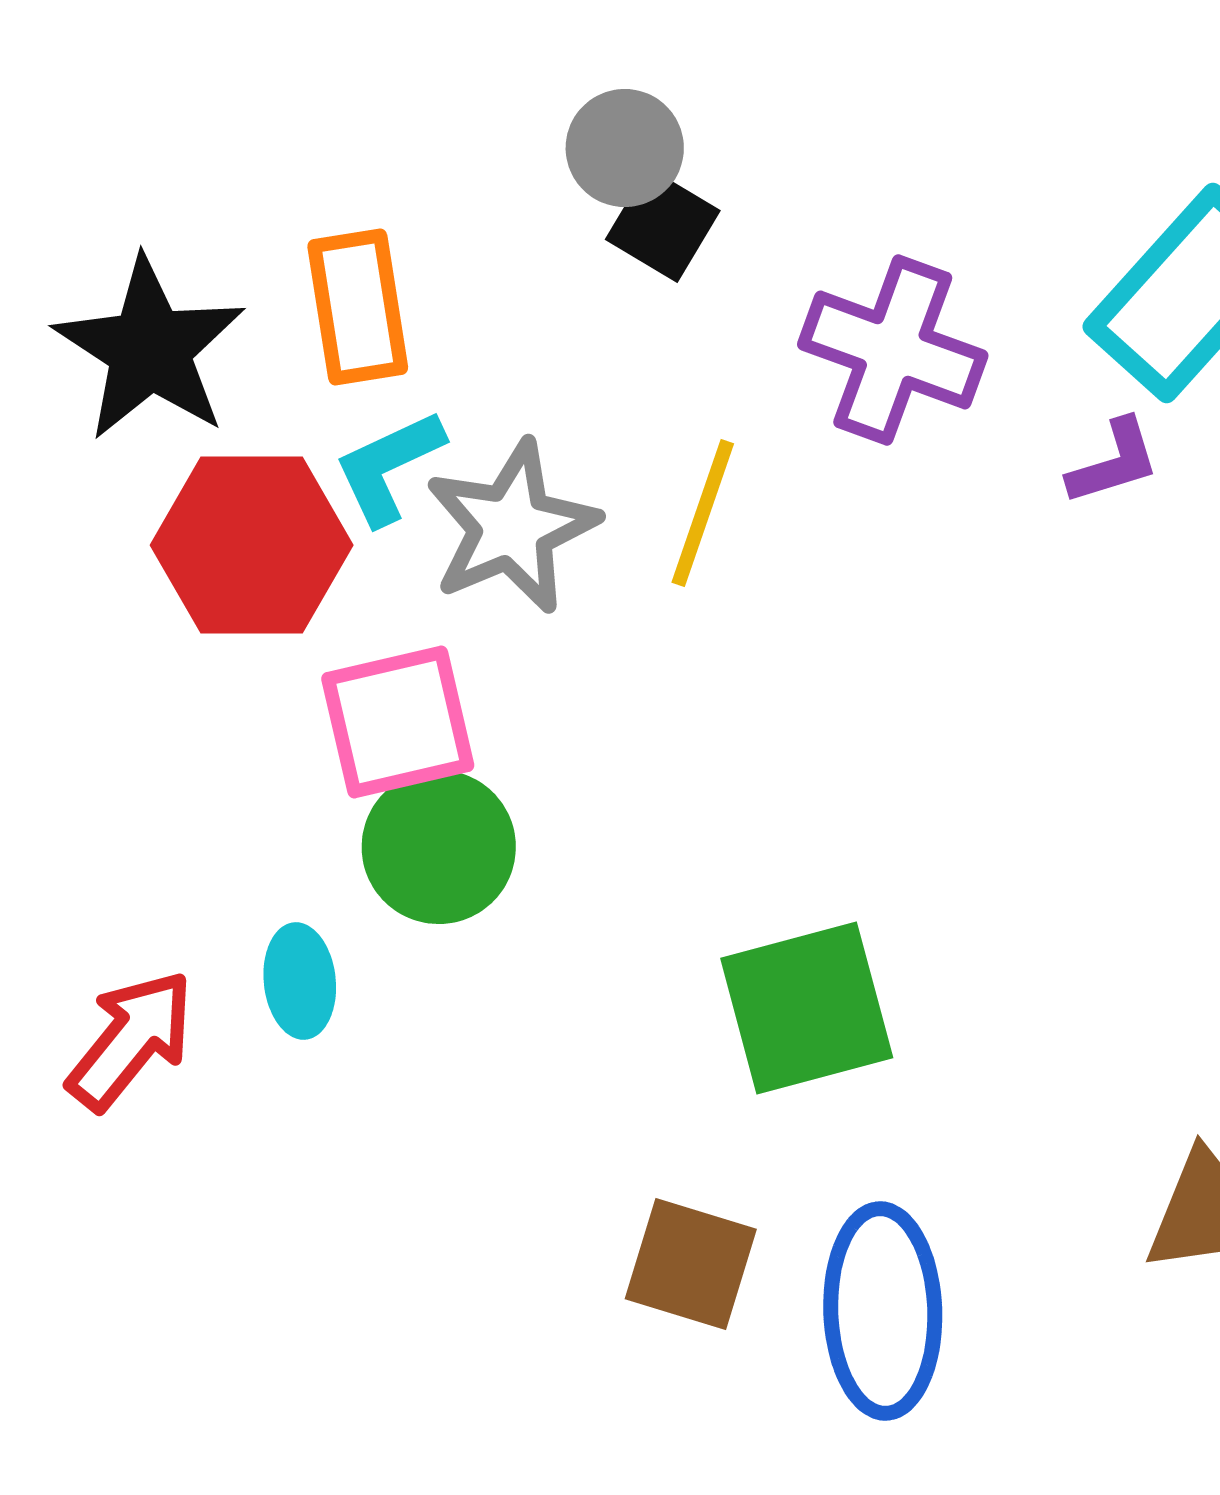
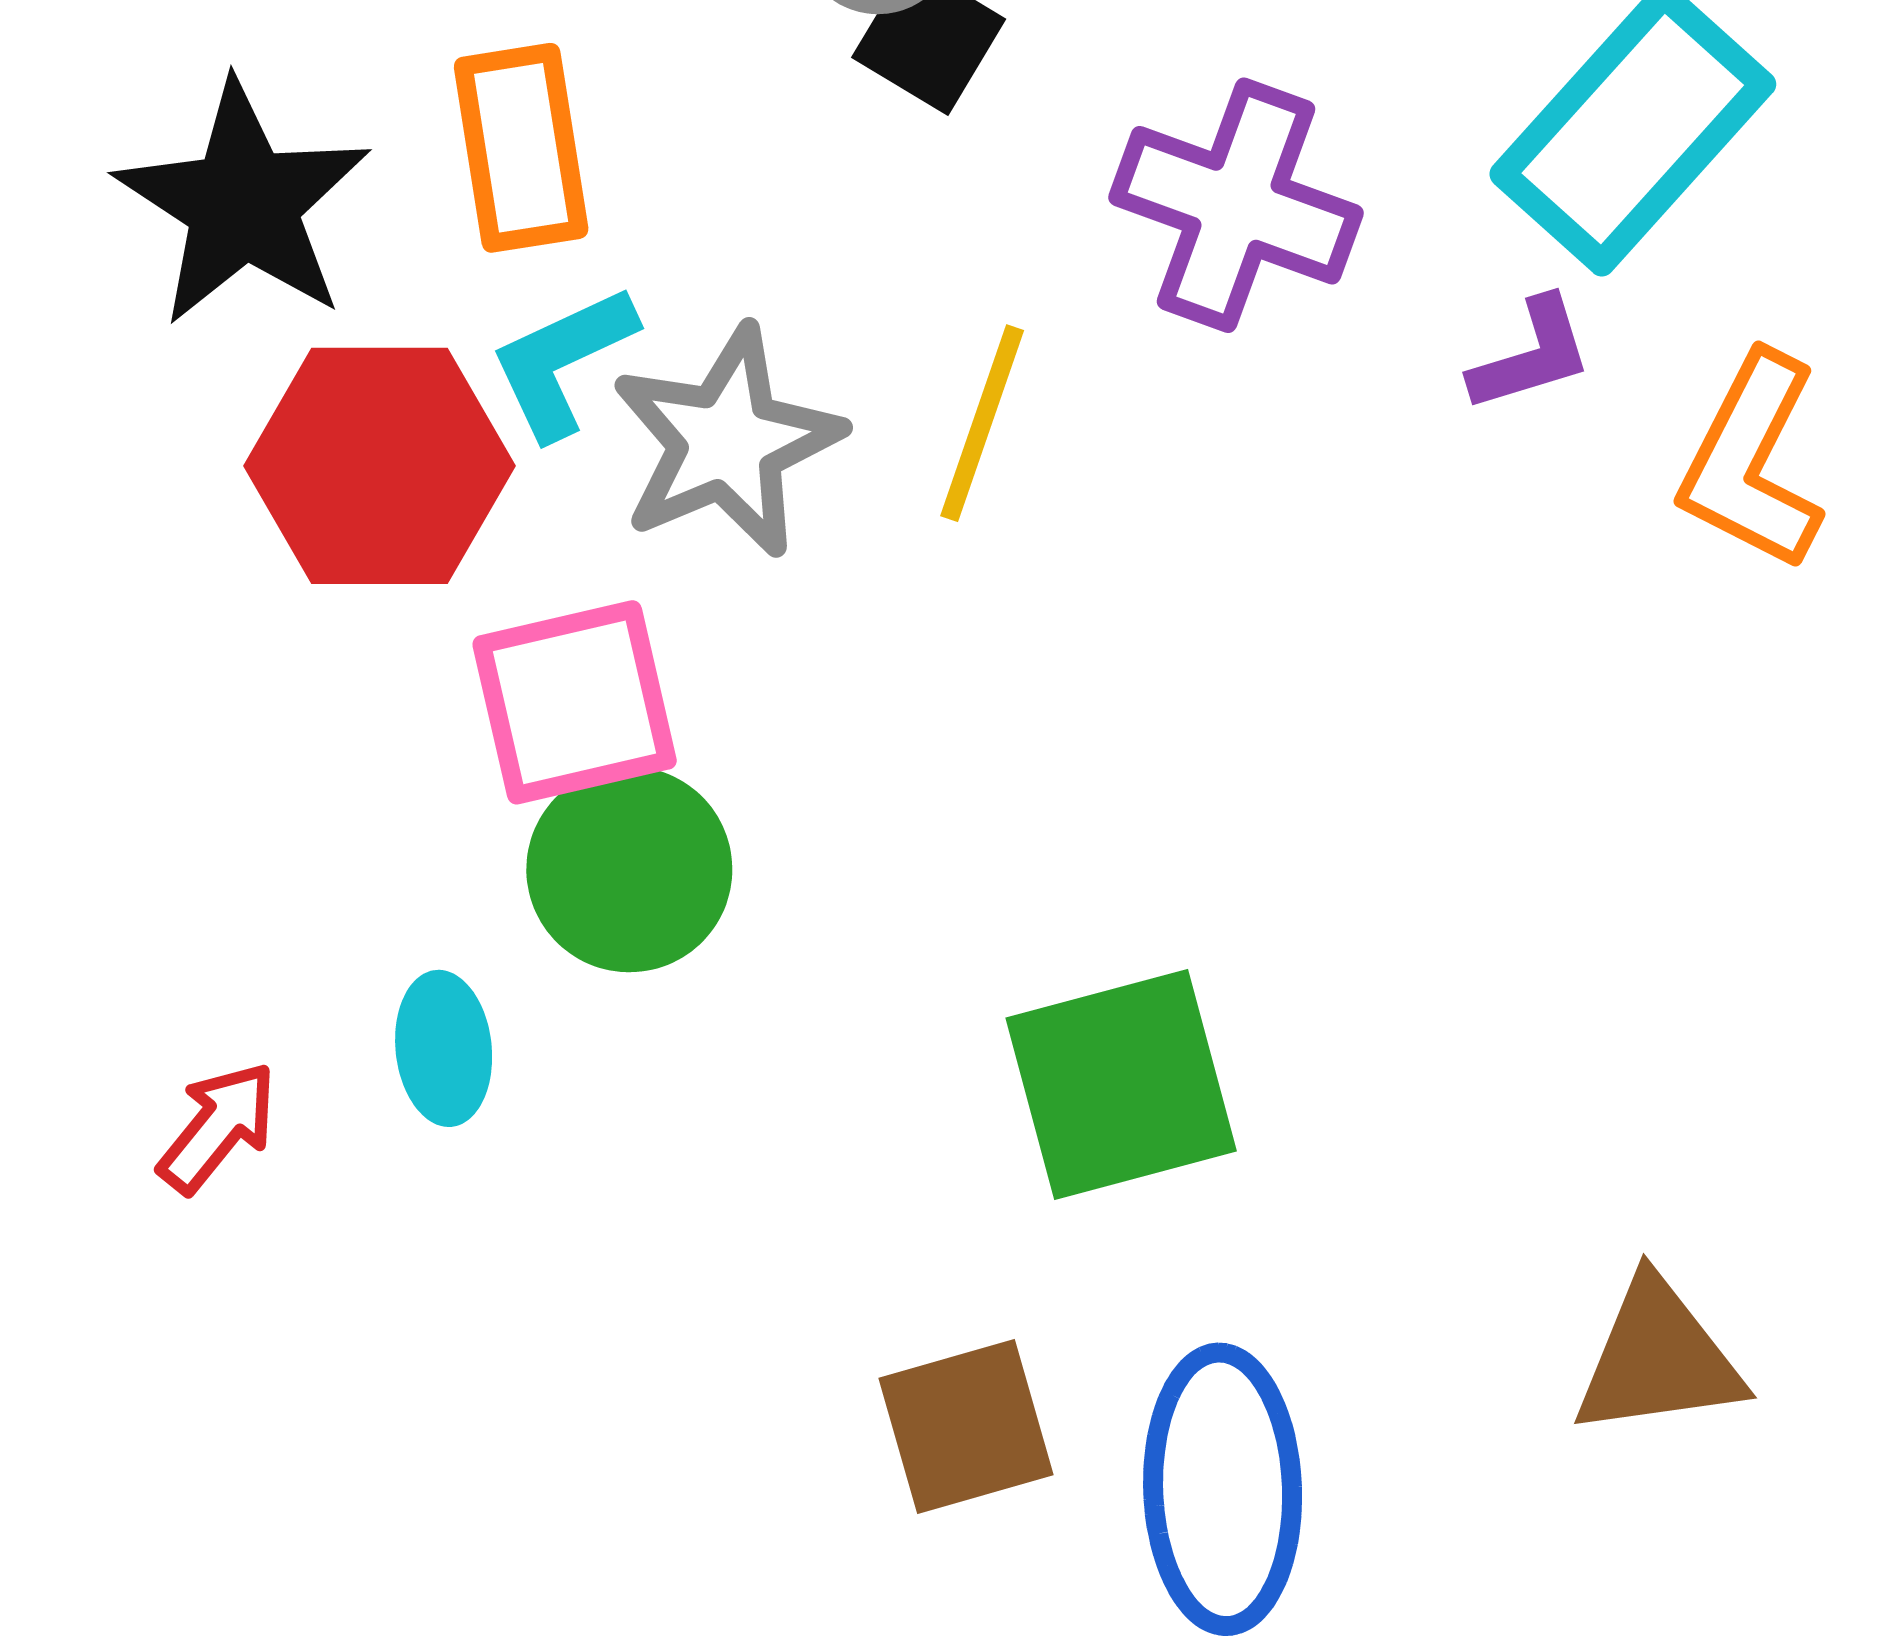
red arrow: (131, 1040) -> (218, 1127), size x0.7
brown square: (691, 1264) -> (966, 1427), turned -33

